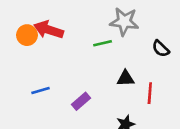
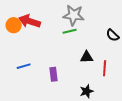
gray star: (124, 22) -> (74, 15), moved
purple rectangle: (81, 101) -> (54, 74), turned -56

